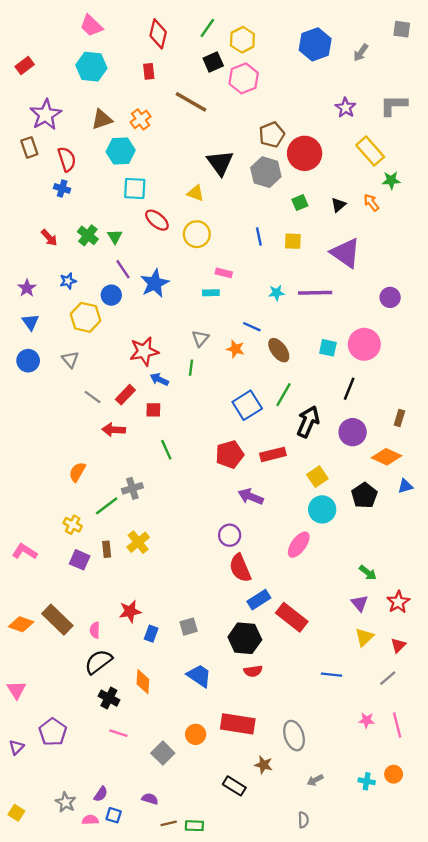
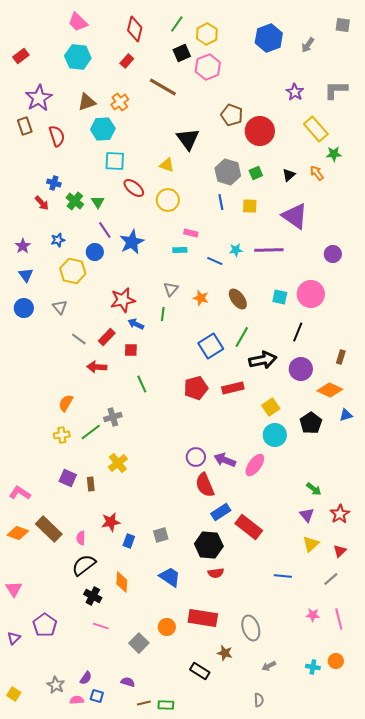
red rectangle: (149, 71) -> (127, 61), turned 48
brown pentagon: (272, 135) -> (232, 115), turned -30
gray hexagon: (266, 172) -> (228, 172), moved
blue cross: (62, 188) -> (54, 183), moved
blue line: (252, 327) -> (215, 261), moved
black arrow: (308, 422) -> (263, 360), turned 56
purple arrow: (251, 497) -> (225, 460), moved
yellow cross: (73, 525) -> (62, 435), moved, turned -35
brown rectangle: (107, 549) -> (91, 484), moved
pink L-shape: (25, 552) -> (20, 493), moved

